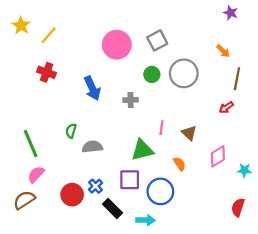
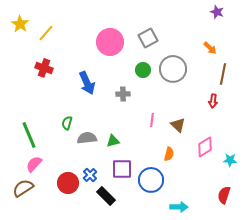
red arrow: (226, 107) -> (213, 101), turned -48
green triangle: (142, 150) -> (113, 141), moved, size x0.6
orange semicircle: (180, 164) -> (169, 154), turned 48
cyan arrow: (145, 220) -> (179, 207), moved

